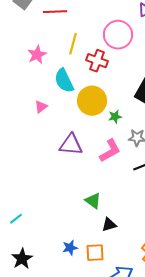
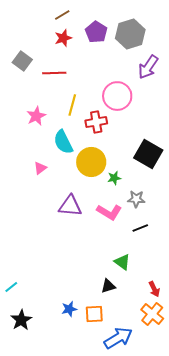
red cross: (97, 61) -> (96, 122), turned -30
pink L-shape: (110, 151) -> (109, 212), turned 60
green triangle: (93, 201) -> (122, 262), moved
cyan line: (16, 219) -> (11, 287), moved

